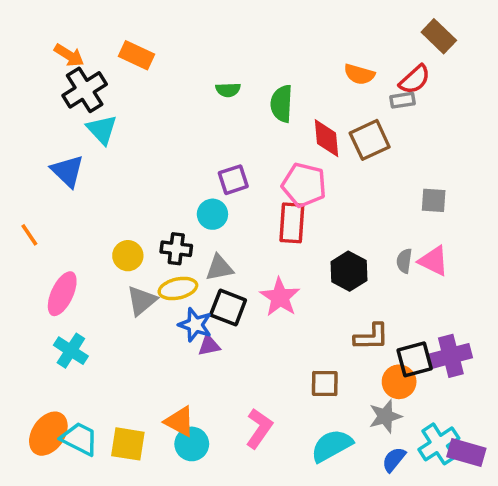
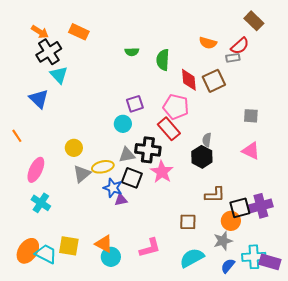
red rectangle: (292, 223) -> (169, 129), turned -45
black cross: (176, 249) -> (148, 150), moved, size x1.4
gray semicircle: (404, 261) -> (207, 140), moved
pink L-shape: (259, 428) -> (150, 248), turned 40
yellow square: (128, 444) -> (69, 246), moved
cyan cross: (439, 444) -> (254, 257), turned 30

